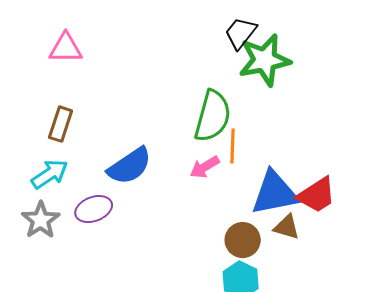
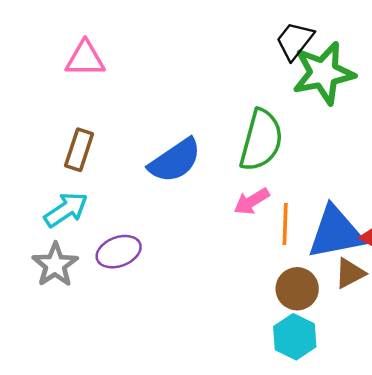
orange line: (233, 146) -> (285, 224), moved
blue semicircle: (130, 166) -> (175, 161), moved
brown triangle: (287, 227) -> (350, 273), turned -44

